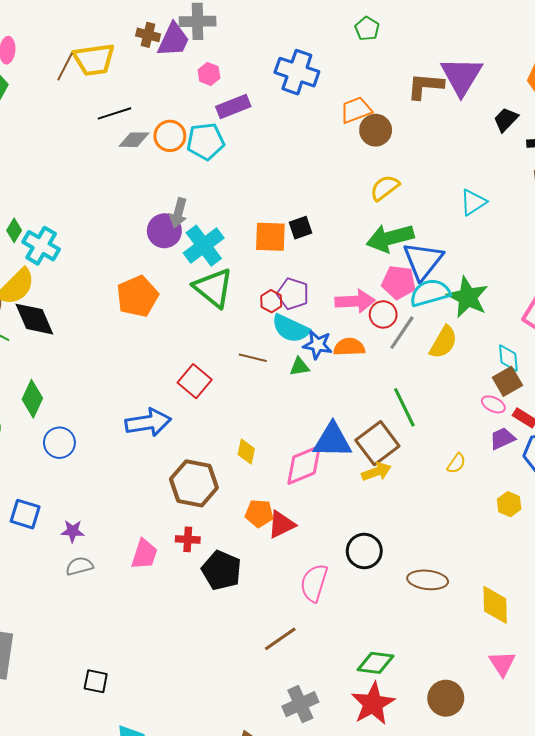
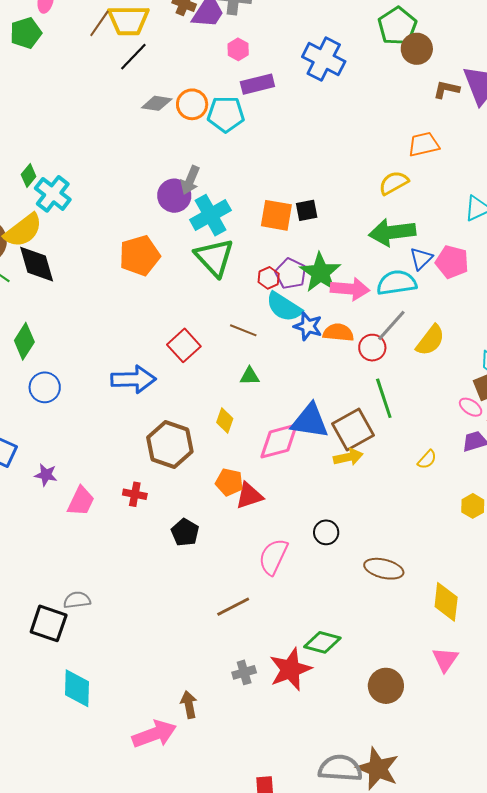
green pentagon: (367, 29) -> (397, 26), size x1.6
brown L-shape: (425, 86) -> (446, 89), size x0.7
orange trapezoid: (356, 110) -> (424, 144), moved
black line: (114, 113) -> (133, 57), moved, turned -36
brown circle: (376, 130) -> (417, 49), moved
blue triangle: (423, 261) -> (421, 259), size x0.6
pink pentagon: (399, 282) -> (452, 262), moved
cyan semicircle: (430, 293) -> (397, 283), moved
green star: (468, 297) -> (320, 273), moved
red circle: (383, 314) -> (372, 348), moved
green triangle: (299, 367) -> (250, 376), moved
red cross: (188, 539) -> (135, 494), moved
black circle: (364, 551) -> (326, 532), size x0.7
pink trapezoid: (144, 554) -> (81, 501), moved
gray semicircle: (79, 566) -> (77, 600), moved
black pentagon: (221, 570) -> (185, 532), size x0.7
black square: (96, 681) -> (49, 623), size x1.5
gray cross: (300, 704) -> (244, 672), size x0.7
red star: (373, 704) -> (290, 669), moved

